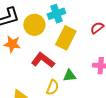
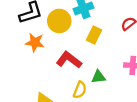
yellow rectangle: (66, 38) -> (94, 35), size x0.7

